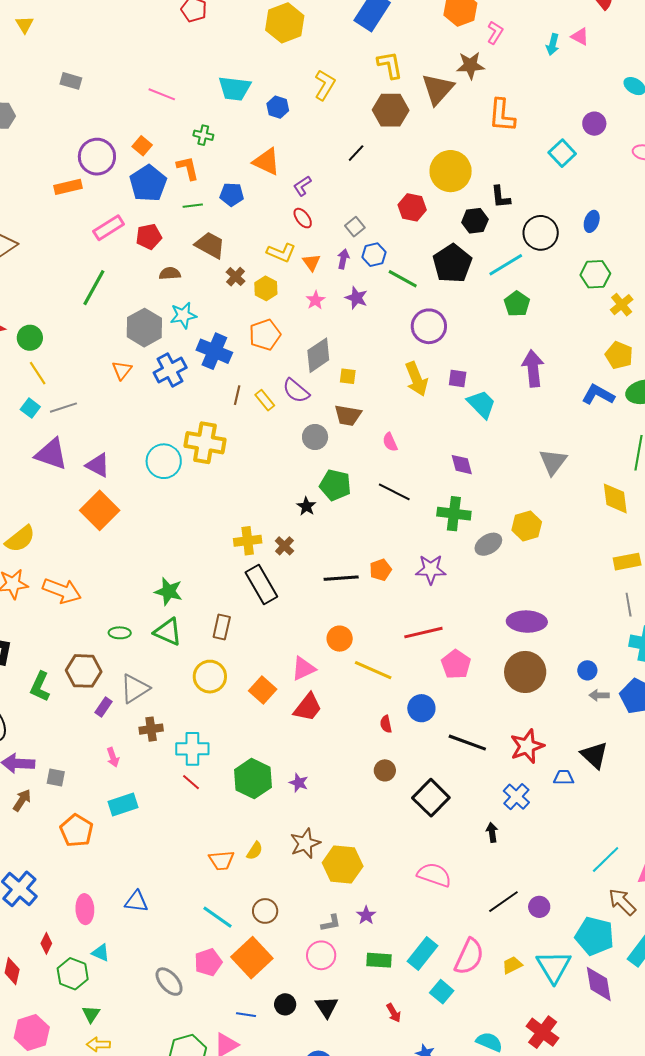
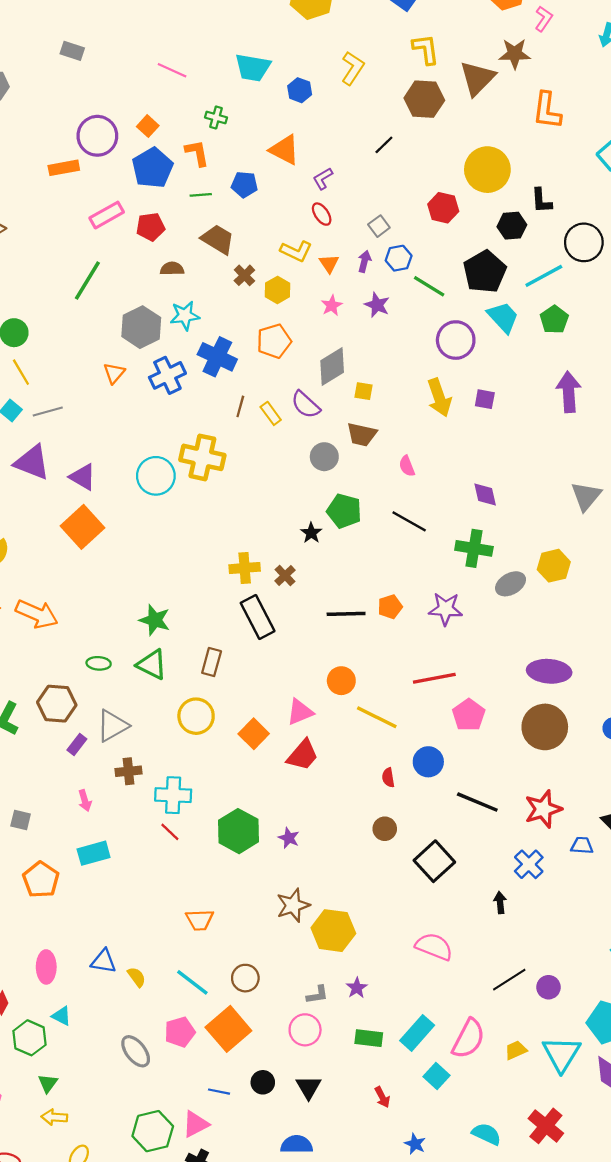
cyan trapezoid: (481, 404) -> (503, 317), moved
yellow semicircle: (255, 851) -> (137, 977), moved, turned -72

